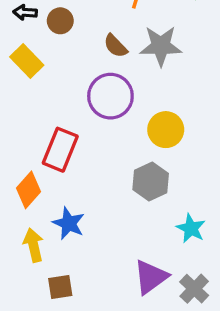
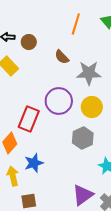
gray star: (161, 46) -> (89, 73), moved
purple circle: (110, 96) -> (59, 101), moved
blue star: (69, 223) -> (34, 163), turned 30

